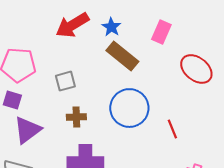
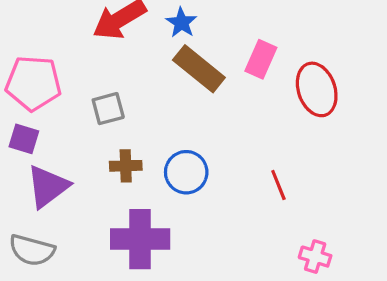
pink rectangle: (161, 32) -> (261, 59), moved
red ellipse: (196, 69) -> (317, 89), turned 32
blue circle: (129, 108) -> (186, 172), moved, size x0.7

